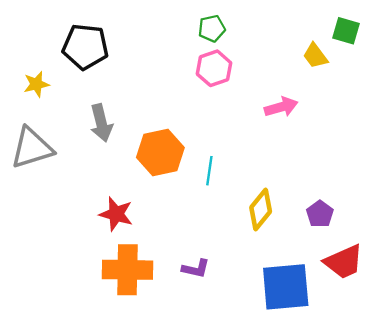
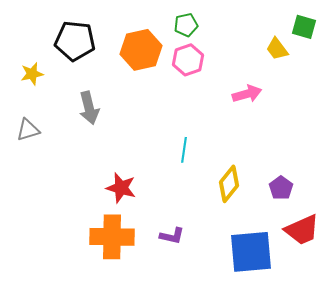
gray triangle: (32, 148) -> (28, 130), size x0.6
orange hexagon: (160, 153) -> (141, 50), moved
red star: (116, 214) -> (121, 188), moved

